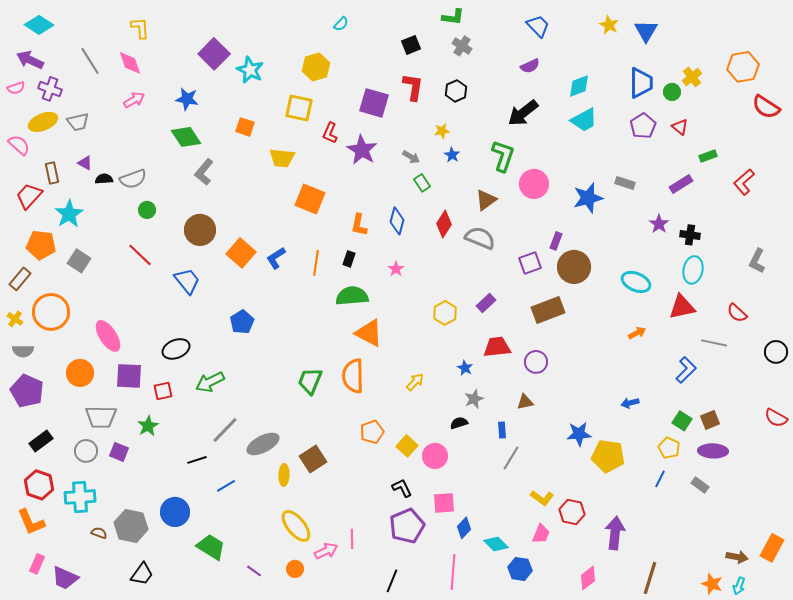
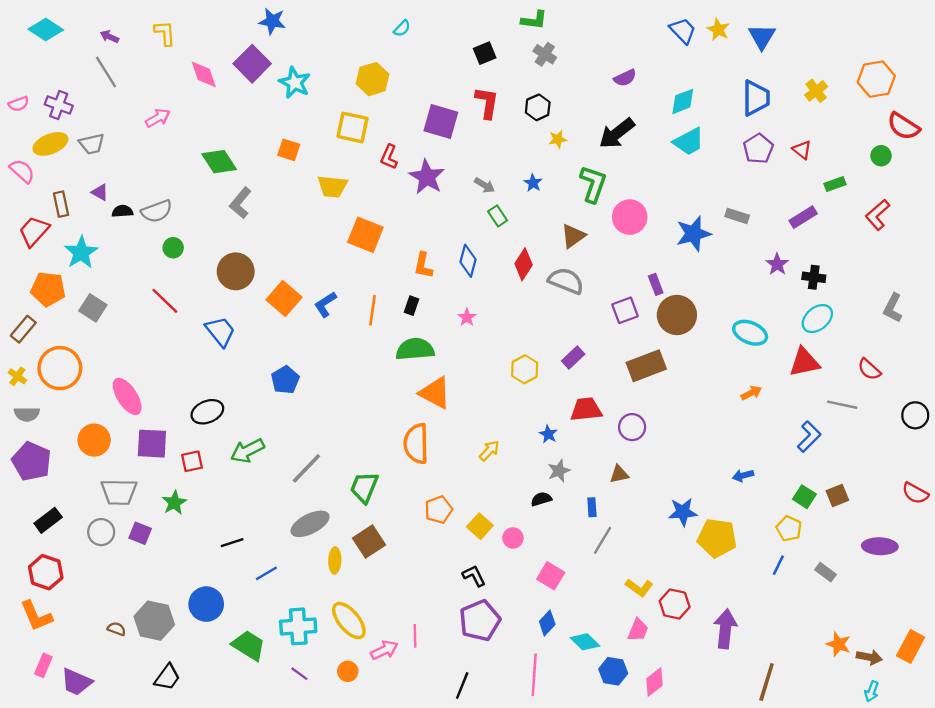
blue trapezoid: (538, 26) -> (683, 31), moved
purple arrow: (30, 60) -> (109, 37), moved, size x0.6
pink diamond: (130, 63) -> (204, 74), moved
green circle: (672, 92) -> (881, 156), moved
blue star: (187, 99) -> (272, 21), moved
yellow star: (442, 131) -> (558, 139), moved
purple rectangle: (556, 241) -> (656, 284), turned -42
cyan ellipse: (693, 270) -> (817, 319), turned 40
green trapezoid: (310, 381) -> (364, 487), moved
gray line: (225, 430) -> (306, 468), moved
purple ellipse: (713, 451) -> (880, 546), moved
pink circle: (435, 456) -> (513, 538), size x0.7
cyan cross: (80, 497) -> (298, 626), moved
pink square: (444, 503) -> (551, 576), moved, turned 35
pink diamond: (588, 578) -> (654, 682), moved
orange star: (712, 584) -> (839, 644), moved

